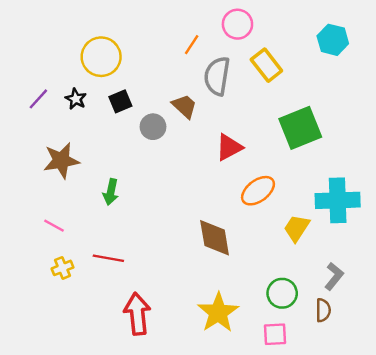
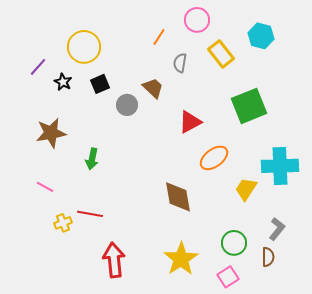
cyan hexagon: (333, 40) -> (261, 36), moved
gray semicircle: (217, 76) -> (180, 63), size x0.6
purple line: (38, 99) -> (38, 67), moved
yellow cross: (62, 268) -> (63, 223), moved
pink square: (275, 334) -> (228, 277), turned -30

